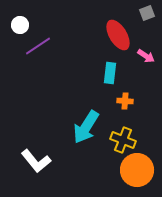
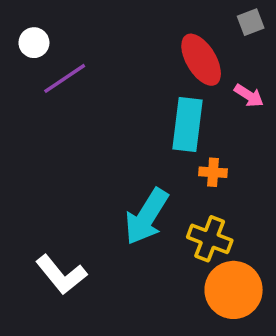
cyan rectangle: (110, 73) -> (187, 125), size x1.4

